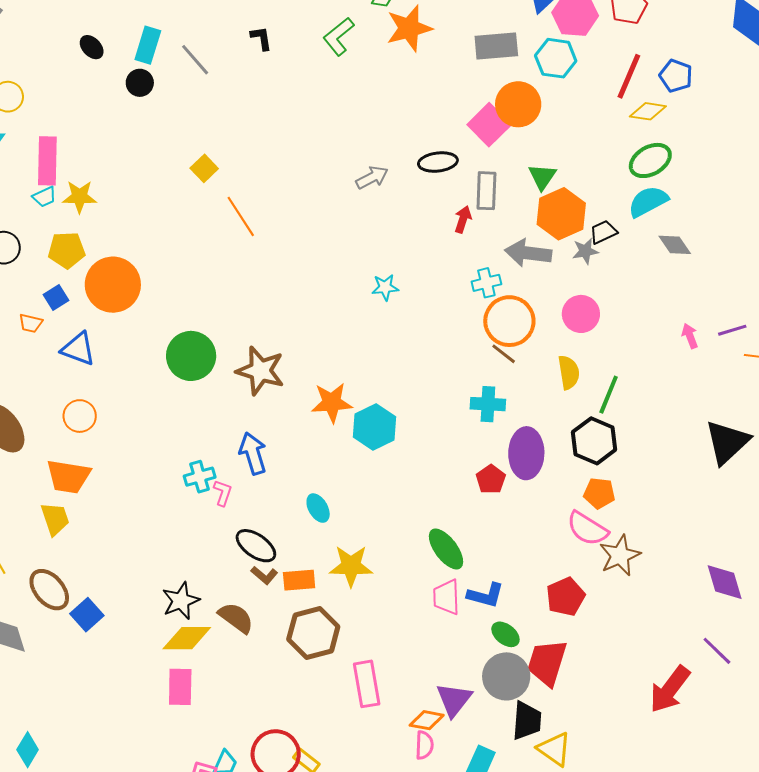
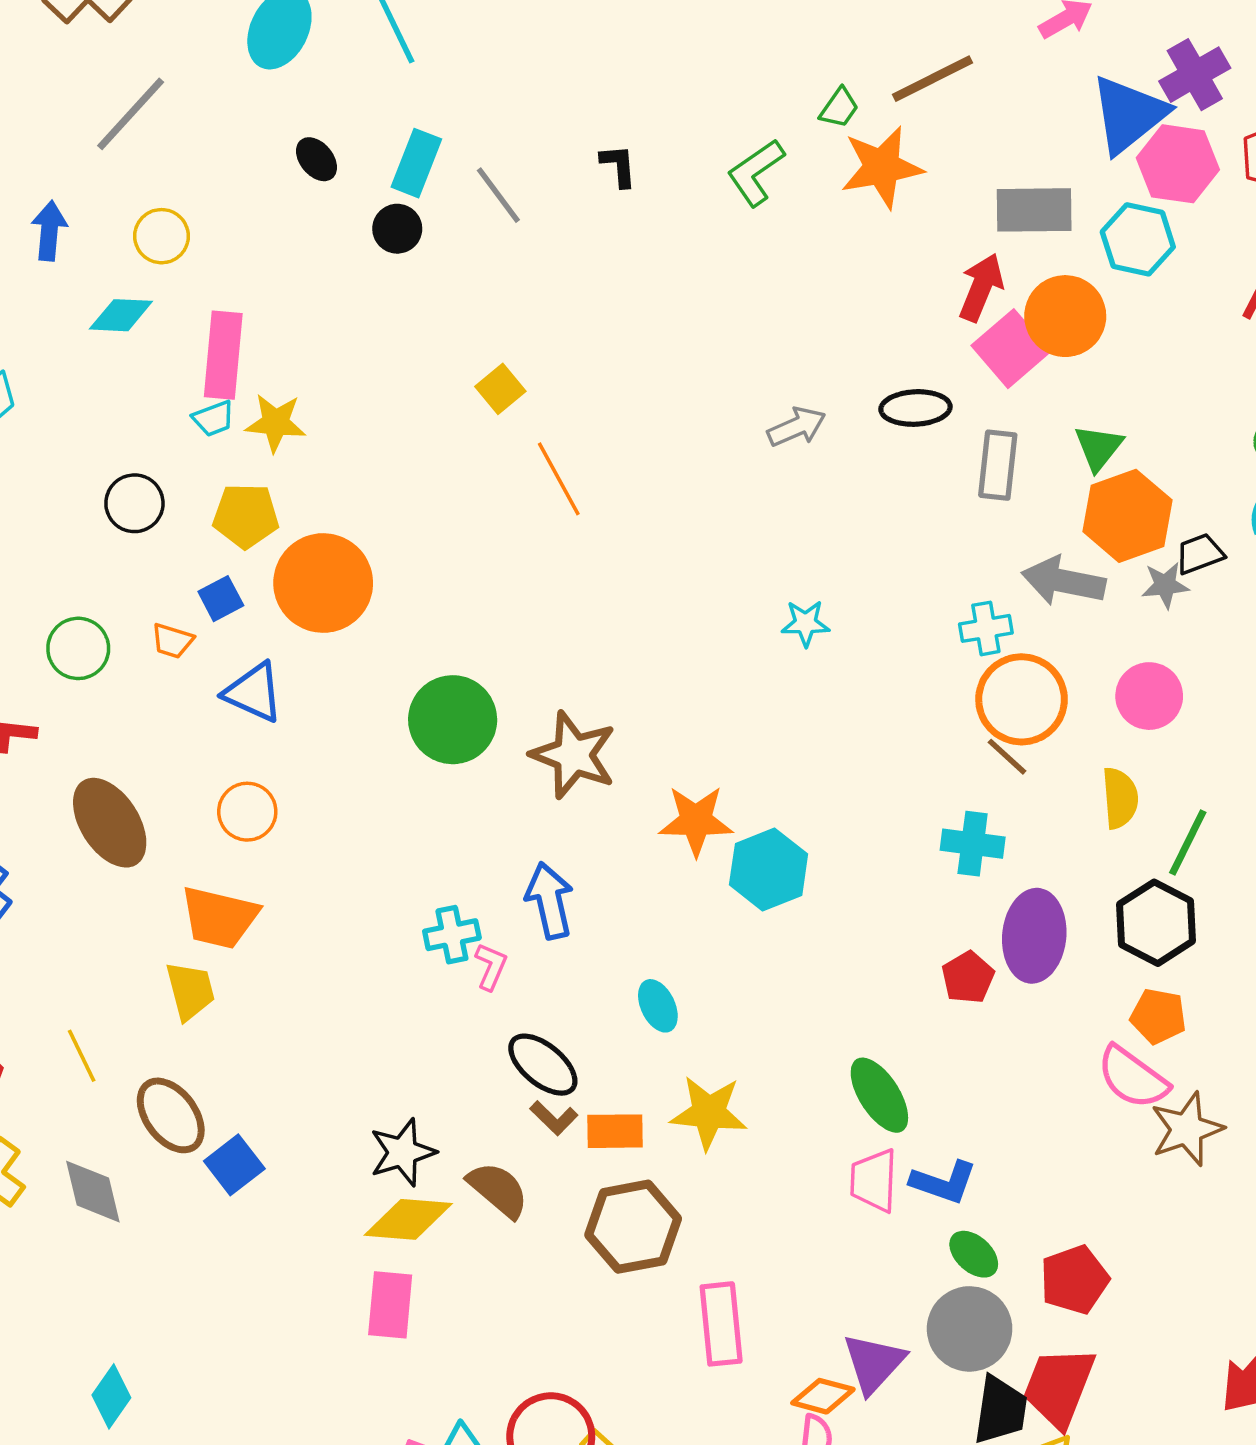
red arrow: (463, 219) -> (981, 287), moved, size x1.4
red pentagon: (566, 597) -> (1074, 1280), moved
red trapezoid: (547, 663) -> (1059, 1387), moved

